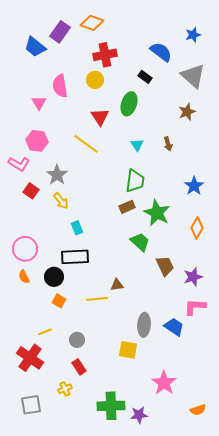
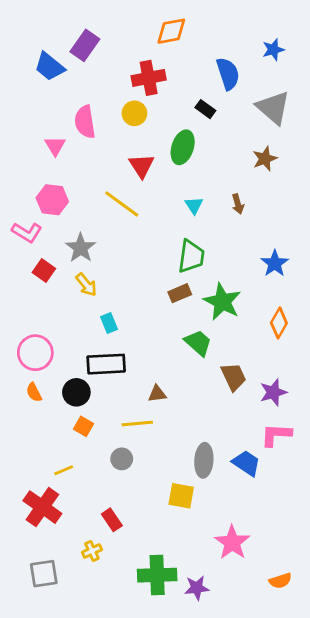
orange diamond: (92, 23) -> (171, 31), moved, turned -30
blue semicircle: (161, 52) -> (228, 74), turned 35
brown triangle: (117, 285) -> (157, 394), moved
gray circle: (77, 340) -> (122, 459), moved

